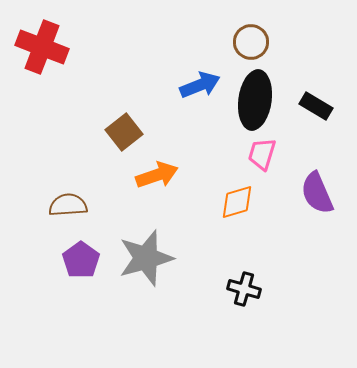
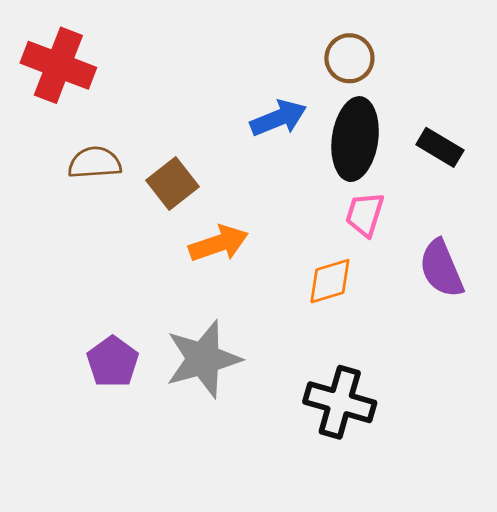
brown semicircle: (68, 205) -> (95, 163), moved
black cross: (244, 289) -> (340, 402), size x1.5

